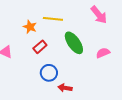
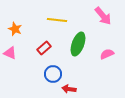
orange star: (30, 27) -> (15, 29), moved
green ellipse: (74, 43) -> (78, 44), turned 55

